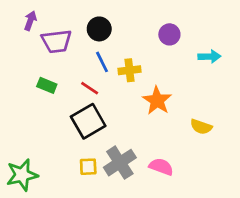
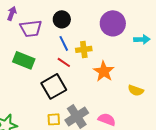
purple circle: (169, 34) -> (113, 23), size x1.6
green rectangle: (47, 85) -> (24, 60), size x1.5
red line: (90, 88) -> (64, 62), moved

